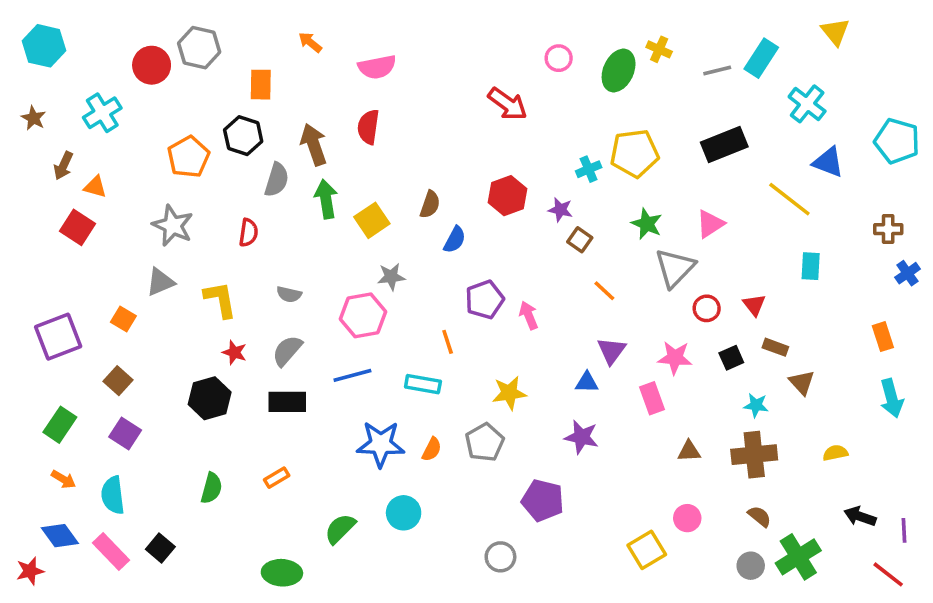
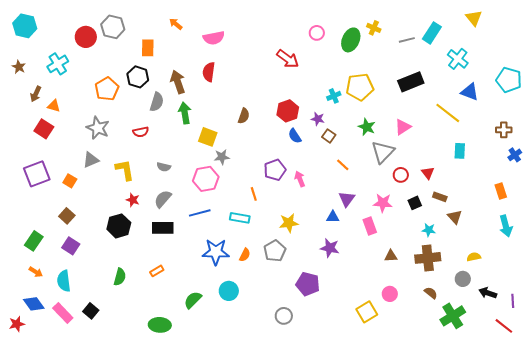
yellow square: (372, 220) -> (208, 137), moved, turned -36
red semicircle: (248, 233) -> (141, 132), turned 70
blue semicircle: (455, 240) -> (295, 136), moved, turned 119
purple square: (58, 337) -> (37, 174), moved
gray circle: (751, 566) -> (463, 279), moved

